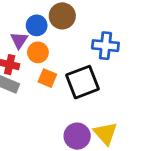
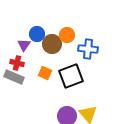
brown circle: (62, 16) -> (52, 44), moved
orange circle: (38, 52) -> (67, 35), moved

